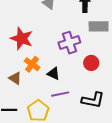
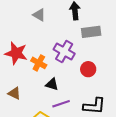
purple cross: (69, 43) -> (64, 51), turned -35
orange cross: (32, 64) -> (39, 63), moved

